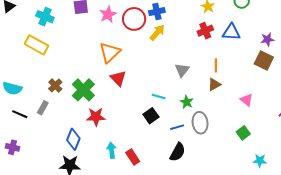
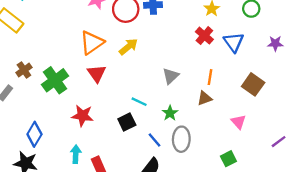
red cross: (205, 31) -> (204, 36), turned -35
blue triangle: (231, 32) -> (234, 42), turned 42
yellow arrow: (157, 33) -> (128, 47), moved
purple star: (267, 39) -> (275, 43), moved
brown square: (264, 60) -> (253, 84), moved
red star: (96, 117) -> (82, 116), moved
blue line: (177, 127) -> (154, 140), turned 56

